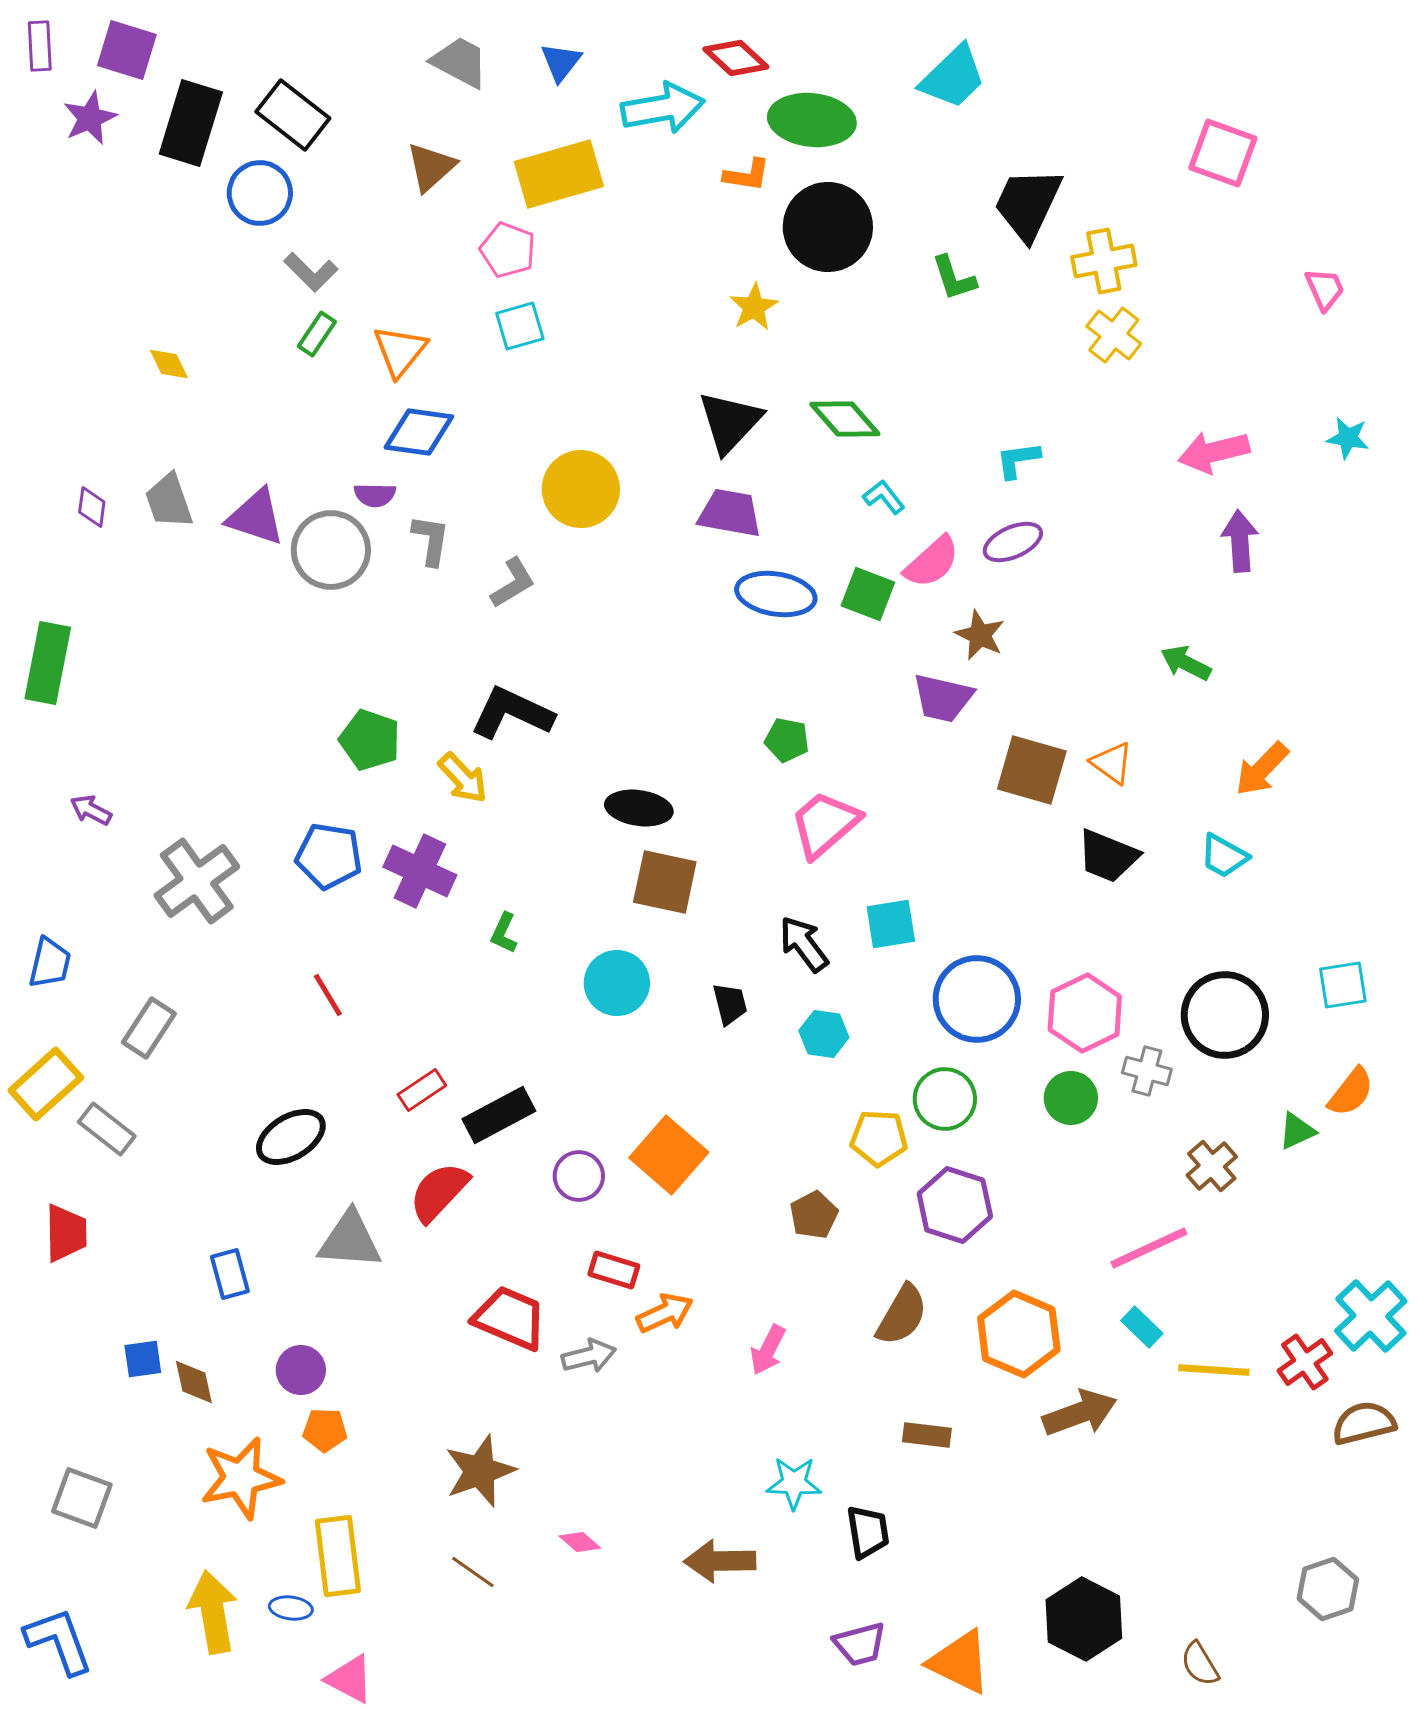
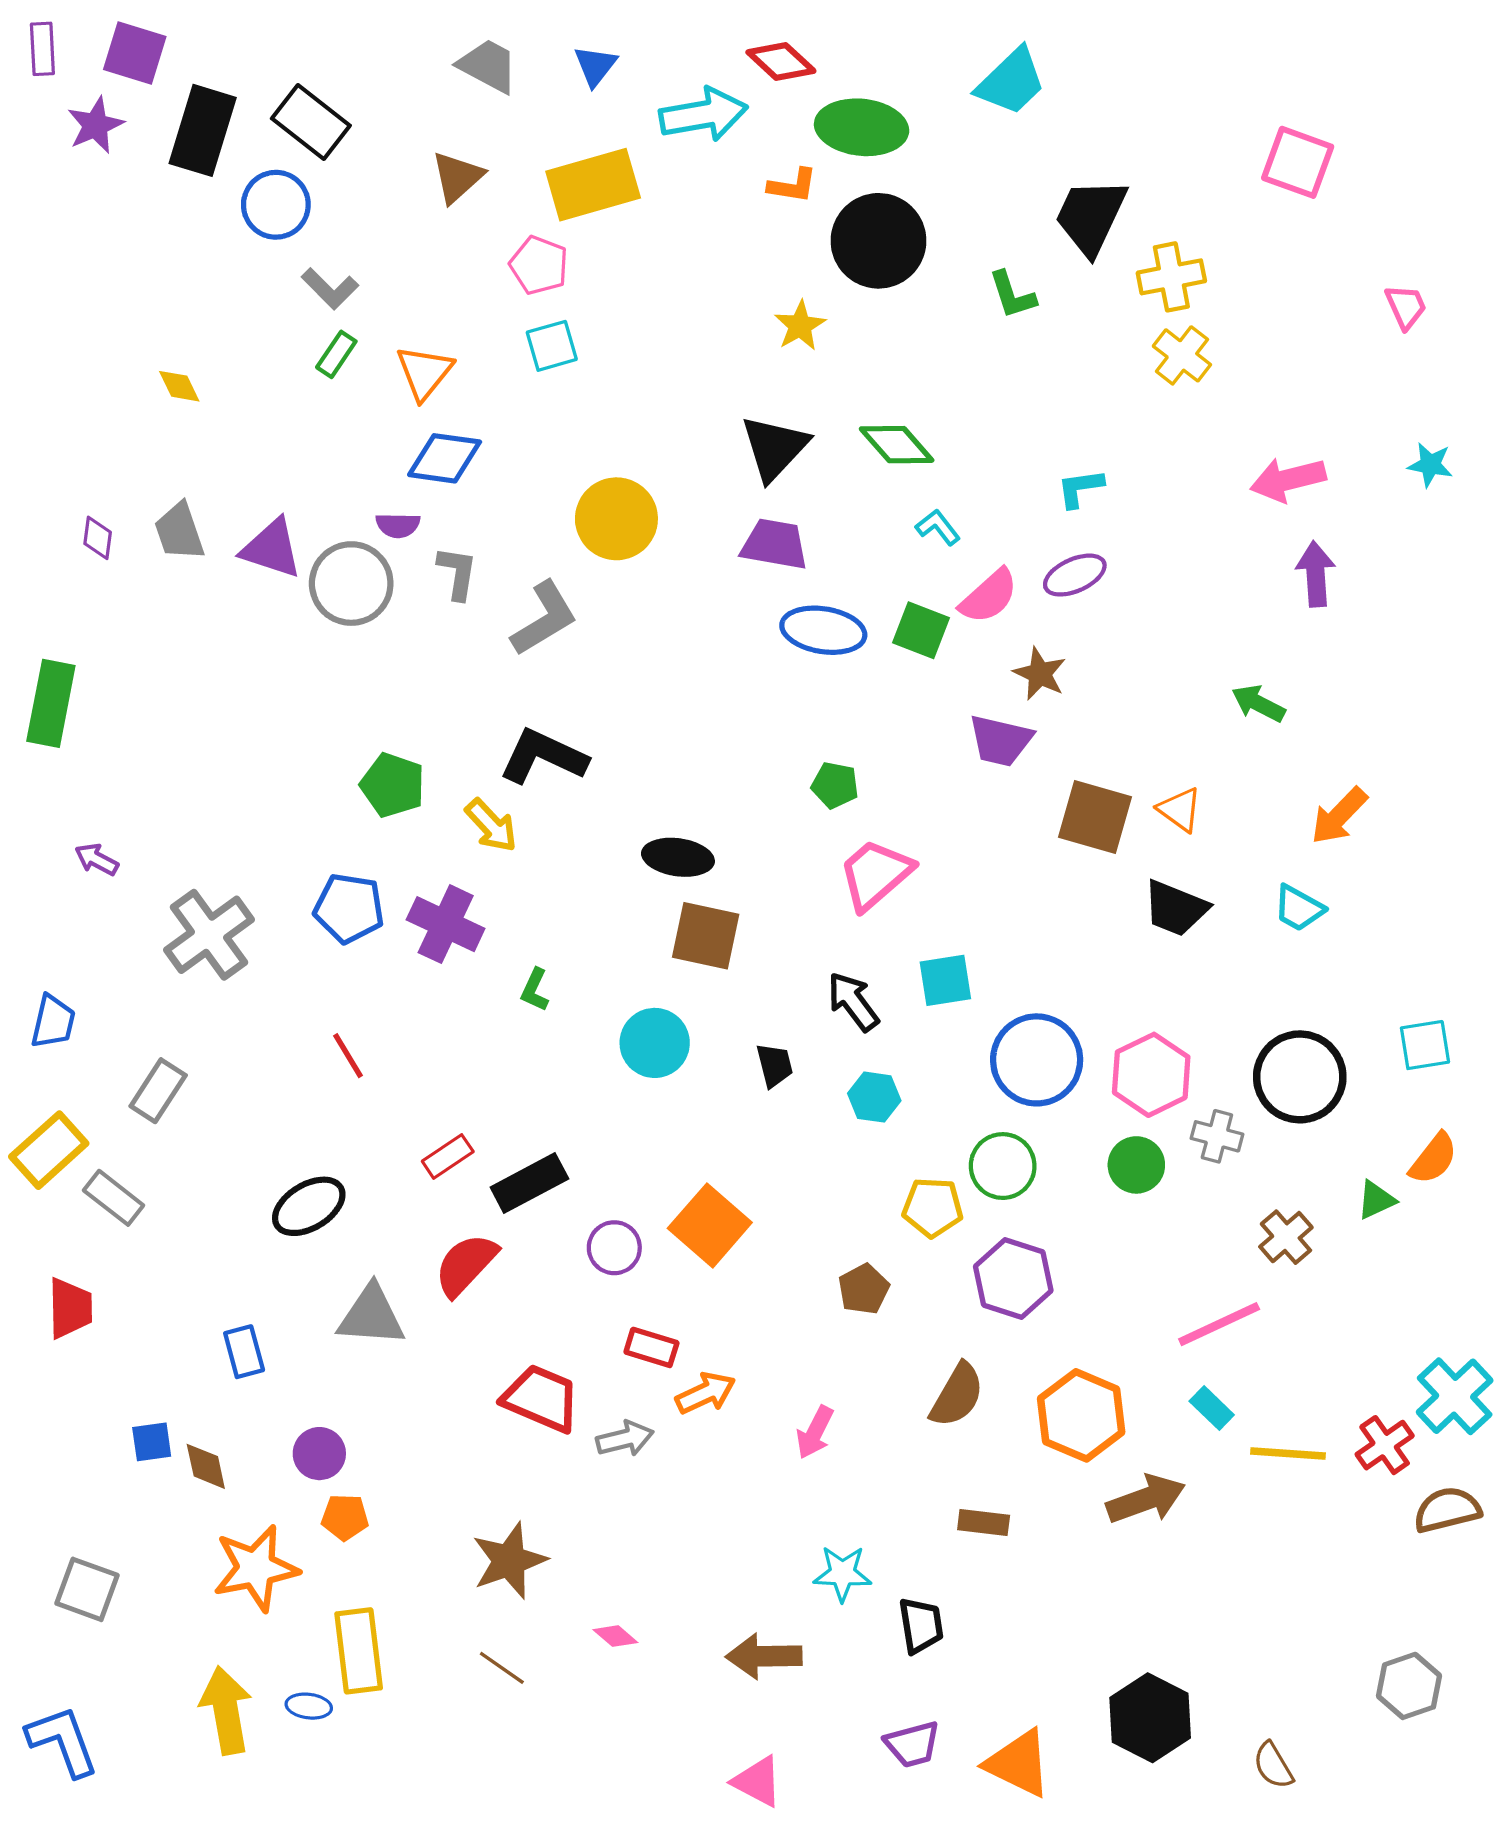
gray L-shape: (513, 583) -> (544, 619), size x1.4
pink triangle: (350, 1679) -> (758, 1781), moved

